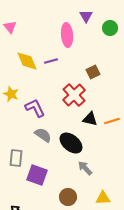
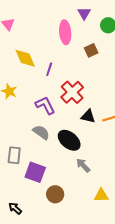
purple line: (51, 61) -> (49, 69), moved, turned -56
brown square: (93, 72) -> (91, 50), moved
purple L-shape: (35, 108) -> (45, 105), moved
brown circle: (68, 197) -> (55, 194), moved

